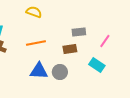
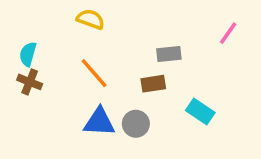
pink line: (105, 41) -> (228, 33), moved
orange line: (36, 43) -> (94, 73), turned 60

